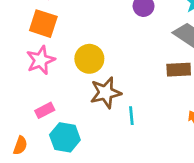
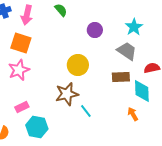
yellow circle: (89, 59) -> (78, 65), moved
cyan line: (131, 116) -> (86, 111), turned -32

